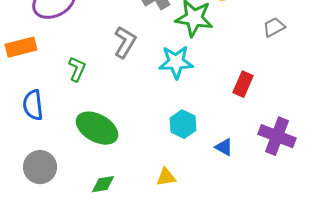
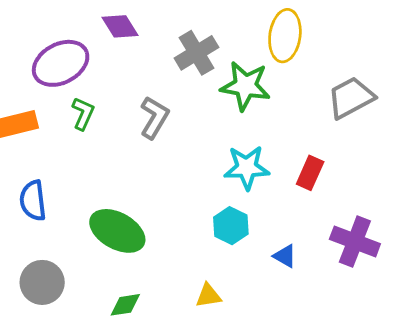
gray trapezoid: (274, 27) -> (351, 98), size x1.6
cyan star: (176, 62) -> (247, 168), moved
green L-shape: (77, 69) -> (83, 113), moved

